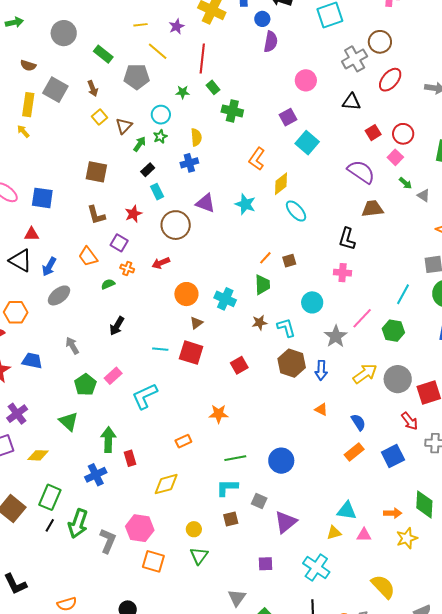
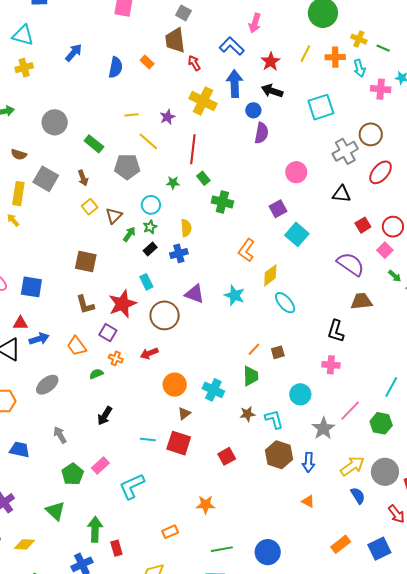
black rectangle: (148, 170) -> (150, 249), moved
red star: (133, 214) -> (122, 304), size x1.6
blue arrow: (49, 267) -> (39, 339), moved, turned -138
blue semicircle: (358, 422) -> (358, 496), moved

